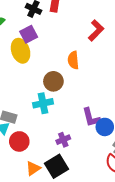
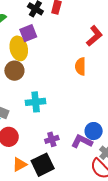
orange semicircle: (73, 60) -> (80, 66), moved
brown circle: (53, 81) -> (14, 71), moved
purple L-shape: (91, 117) -> (82, 141), moved, turned 125

